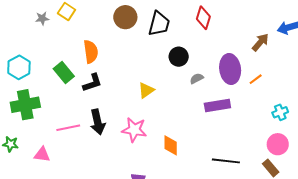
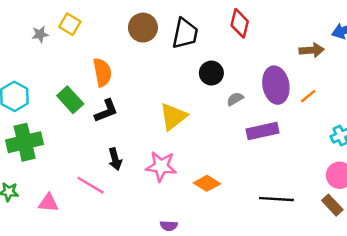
brown arrow: (260, 42) -> (312, 50), turned 48
yellow triangle: (146, 90) -> (173, 117), size x1.4
black arrow: (98, 122) -> (115, 159), size x0.7
pink line: (68, 128) -> (90, 185), moved, turned 45
orange diamond: (171, 145) -> (207, 183), turned -55

